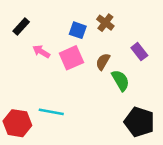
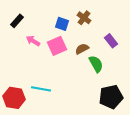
brown semicircle: (103, 62) -> (82, 49), turned 32
black pentagon: (139, 122) -> (111, 97), turned -30

